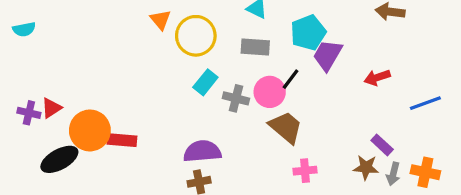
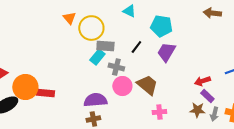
cyan pentagon: (308, 33) -> (161, 26), turned 30
gray rectangle: (255, 47) -> (105, 46), moved
purple trapezoid: (327, 55) -> (166, 52), moved
red arrow: (377, 77) -> (202, 81), moved
black line: (291, 79) -> (136, 47), moved
pink circle: (270, 92) -> (122, 86), moved

